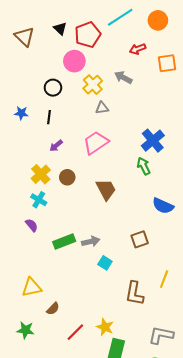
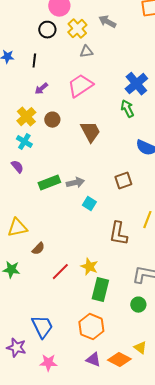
black circle: (53, 88) -> (47, 30), moved

